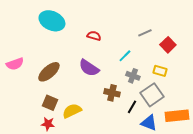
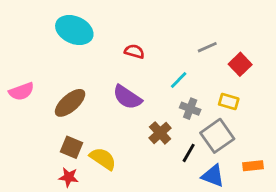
brown cross: (112, 93) -> (160, 133), turned 35
yellow semicircle: (72, 111) -> (103, 159), turned 60
orange rectangle: (177, 116) -> (253, 166), size x0.6

